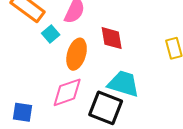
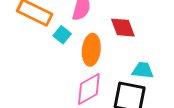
cyan trapezoid: (123, 84) -> (143, 70), size x0.7

